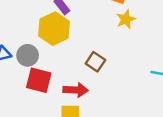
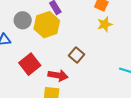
gray circle: (28, 55) -> (23, 20), moved
red square: (39, 80) -> (30, 64), turned 30

